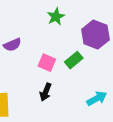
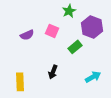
green star: (56, 17) -> (69, 11), moved
pink square: (47, 63) -> (52, 31), moved

